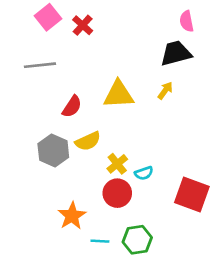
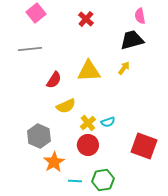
red cross: (83, 25) -> (86, 19), moved
gray hexagon: (53, 150) -> (39, 136), moved
cyan semicircle: (144, 173) -> (108, 122), moved

